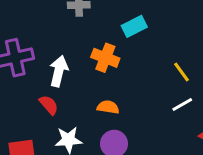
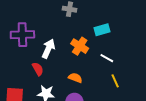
yellow line: (182, 72) -> (115, 81), moved
white line: (182, 104) -> (107, 58), moved, turned 48

